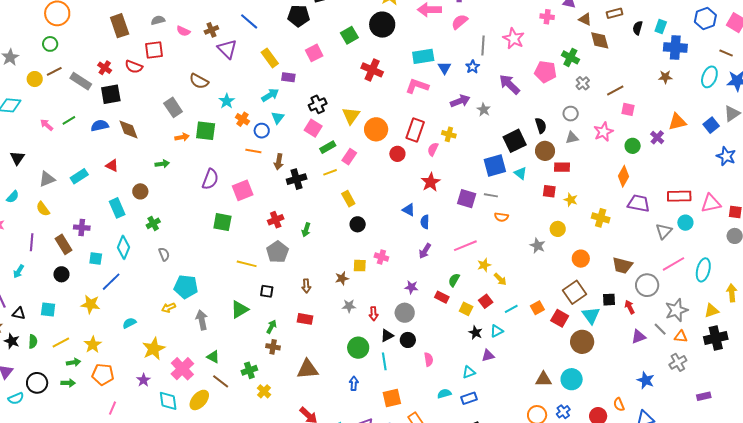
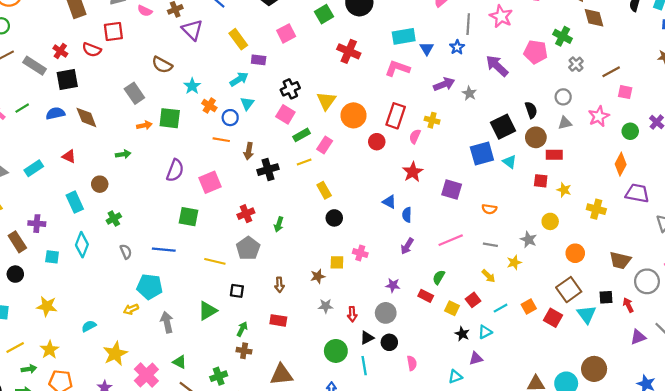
gray line: (491, 195) -> (490, 245), moved
yellow star: (484, 265) -> (514, 262), moved
blue line: (111, 282) -> (164, 250), moved, turned 50
brown circle: (582, 342) -> (594, 369), moved

